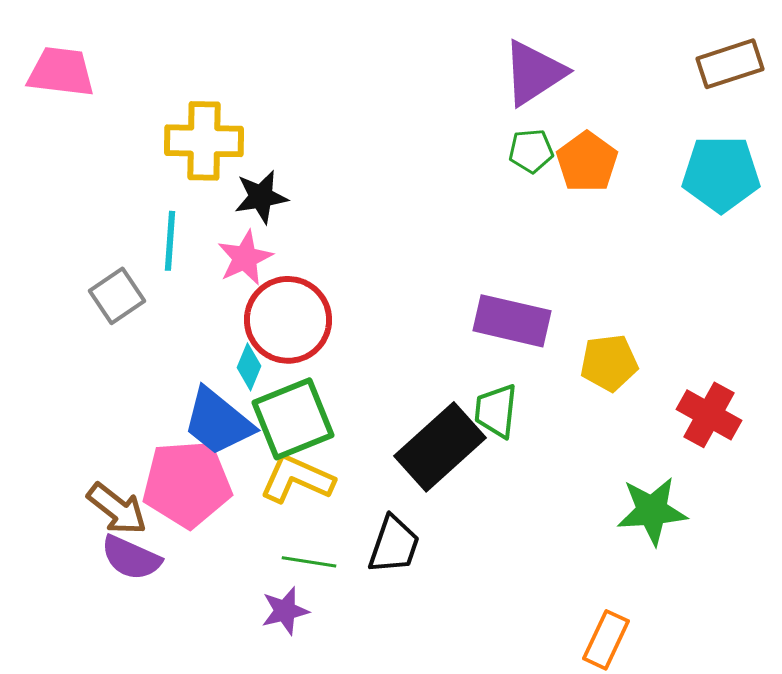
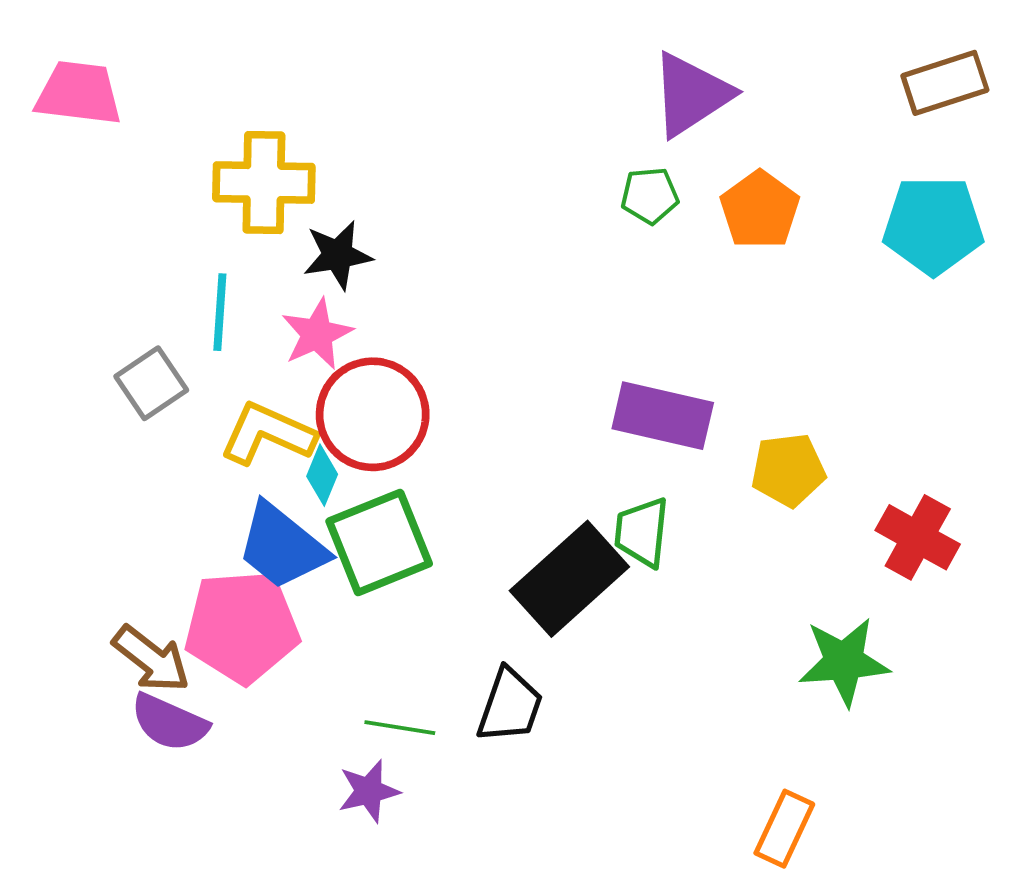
green pentagon: (531, 151) -> (650, 196), moved
yellow L-shape: (297, 479) -> (268, 434), moved

